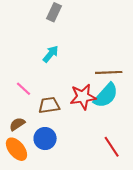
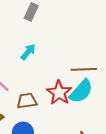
red star: (83, 97) -> (59, 93), turned -30

